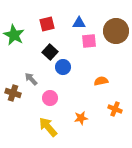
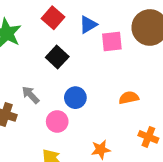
blue triangle: (79, 23) -> (88, 25), moved, turned -32
red square: (47, 24) -> (53, 18), turned -35
blue circle: (63, 67) -> (75, 98), moved

